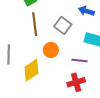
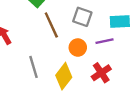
purple line: (80, 61) -> (104, 41), moved
red cross: (76, 82) -> (101, 73), moved

